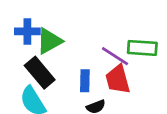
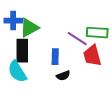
black rectangle: (40, 73) -> (22, 51), turned 40
red trapezoid: (118, 79) -> (92, 56), moved

